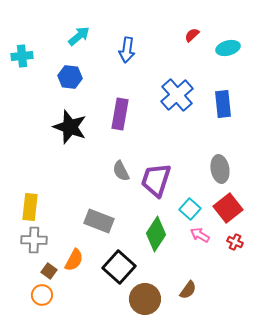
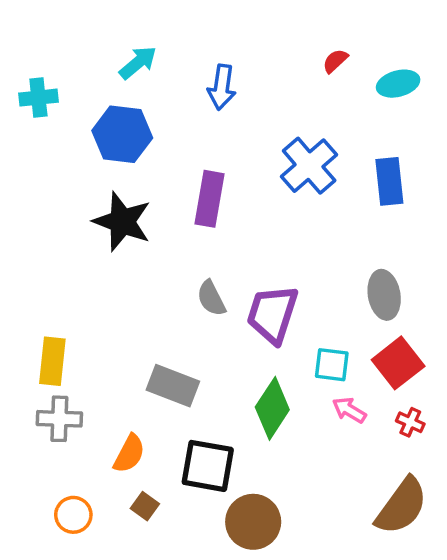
blue hexagon: (70, 77) -> (122, 134), size x1.4
cyan square: (190, 209) -> (332, 365), turned -35
black square: (119, 267) -> (208, 466), turned -32
brown square: (49, 271) -> (145, 506), moved
brown semicircle: (188, 290) -> (402, 506), moved, size x1.8

